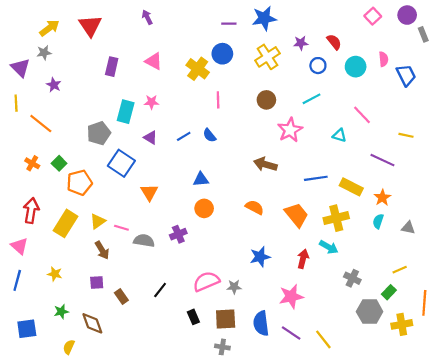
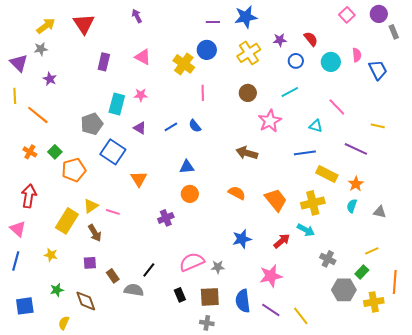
blue line: (316, 178) -> (305, 153), moved
yellow rectangle: (66, 223) -> (67, 221), moved
gray semicircle: (144, 241) -> (134, 290), moved
red arrow: (303, 259) -> (282, 241), turned 36

